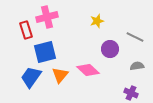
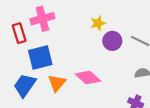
purple circle: (110, 49) -> (112, 41), moved

